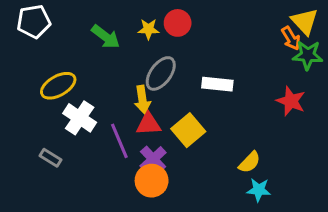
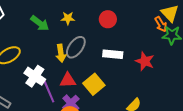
red circle: (178, 23) -> (108, 19), moved
yellow arrow: (142, 100) -> (61, 53), moved
red star: (291, 101) -> (145, 61), moved
white cross: (80, 118) -> (35, 76), moved

